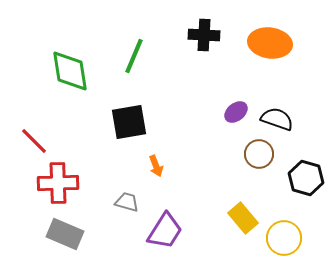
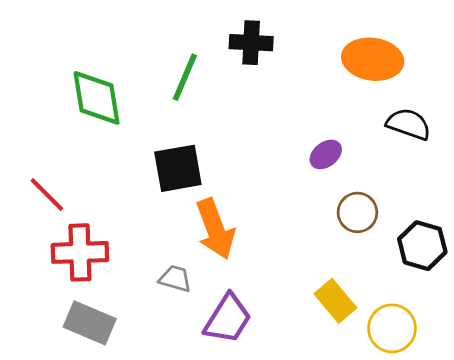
black cross: (204, 35) -> (251, 43), moved
black semicircle: (277, 119) -> (409, 124), moved
orange arrow: (156, 166) -> (215, 229), size x2.0

